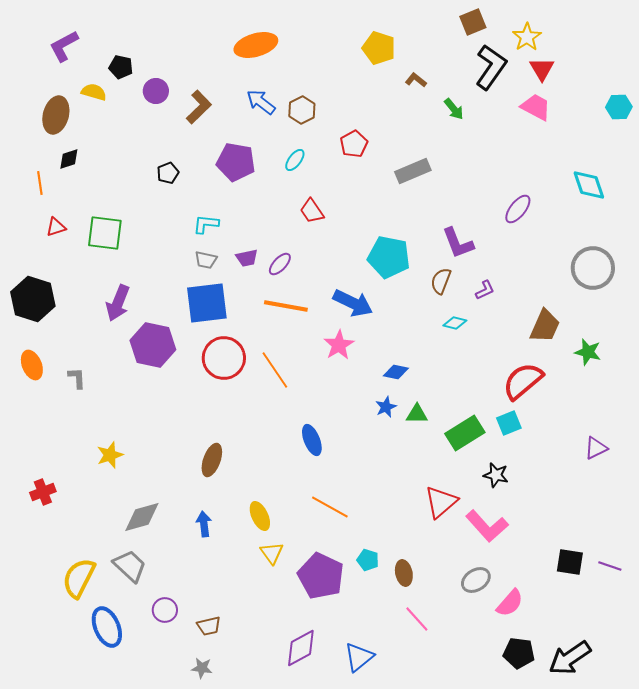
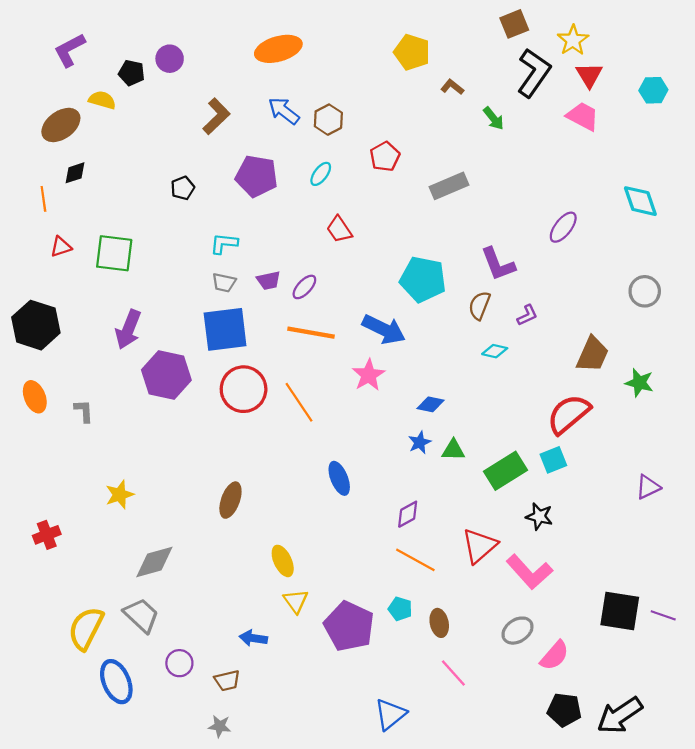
purple circle: (156, 91) -> (170, 59), moved
cyan hexagon: (619, 107) -> (653, 90), moved
brown ellipse: (56, 115) -> (61, 125), turned 39
gray circle: (593, 268) -> (645, 291), size x0.7
orange line: (330, 507) -> (415, 560), moved
blue arrow: (204, 524) -> (253, 638), moved, turned -75
black square: (570, 562) -> (620, 611), size x1.4
purple diamond: (301, 648) -> (408, 514), moved, size x0.7

